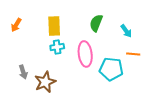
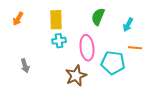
cyan arrow: (126, 31) -> (128, 25), turned 64
brown star: (45, 82) -> (76, 76), moved

